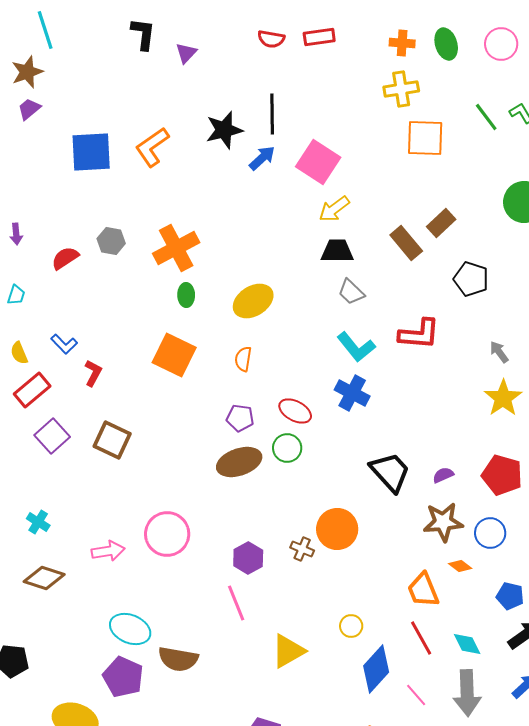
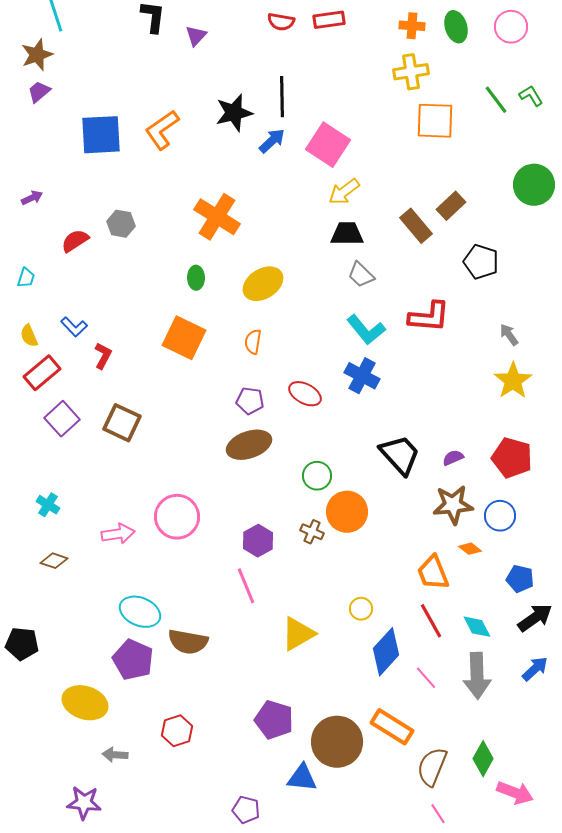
purple arrow: (16, 234) -> (32, 198), moved, turned -110
orange cross: (176, 248) -> (217, 217), moved, turned -30
green circle: (287, 448) -> (317, 476), moved
brown diamond: (44, 578) -> (54, 561), size x0.7

